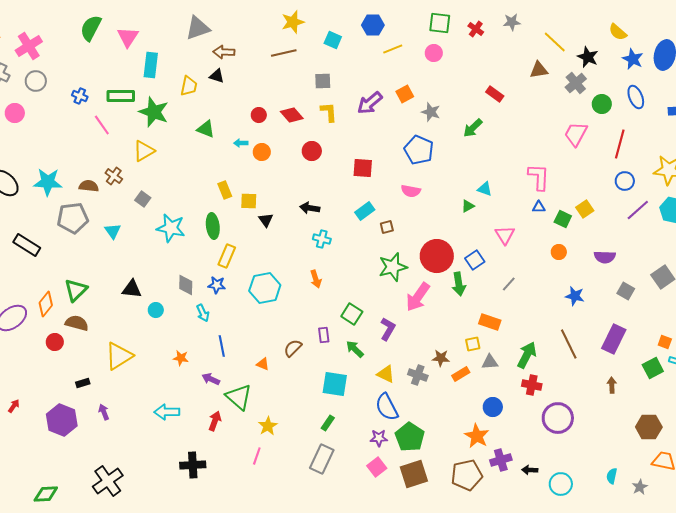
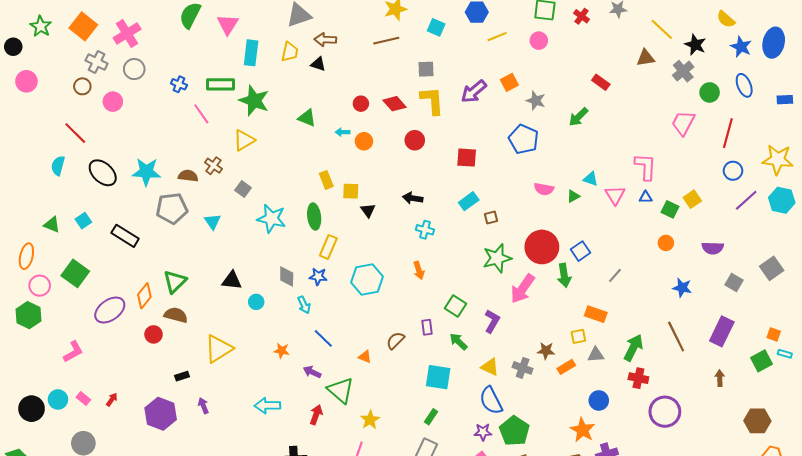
yellow trapezoid: (189, 86) -> (290, 52), moved
yellow L-shape: (329, 112) -> (432, 101), size x1.4
pink semicircle: (411, 191) -> (544, 189), moved
pink triangle: (505, 235) -> (615, 195), moved
blue line: (222, 346) -> (323, 338), turned -35

